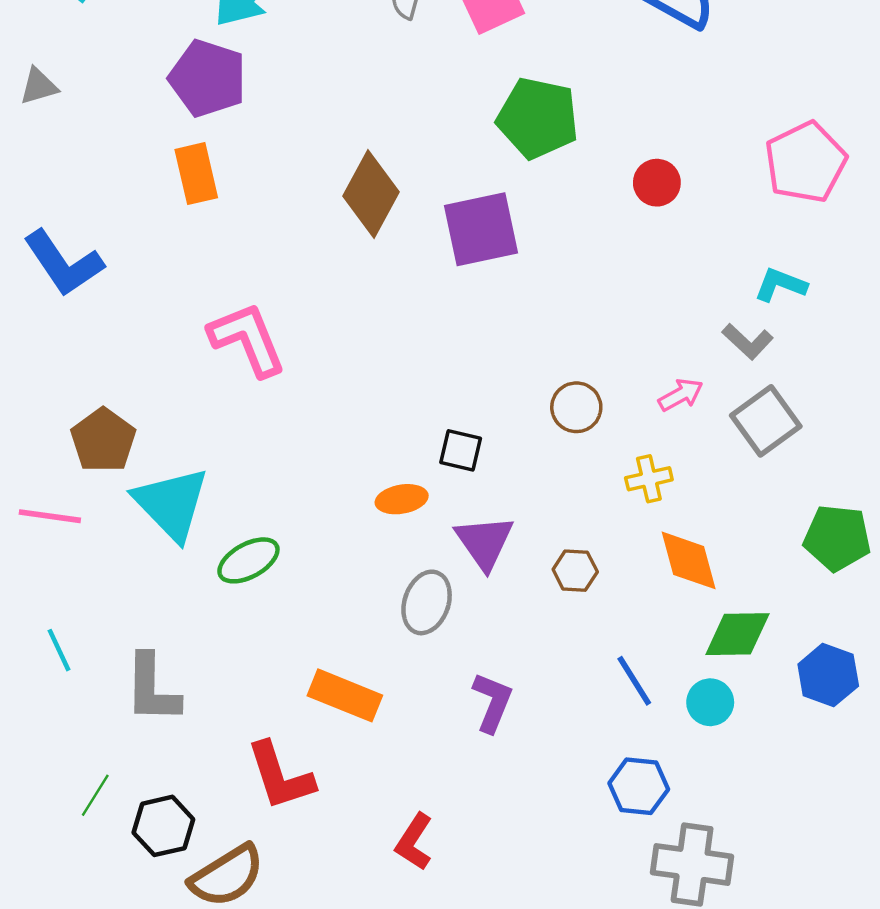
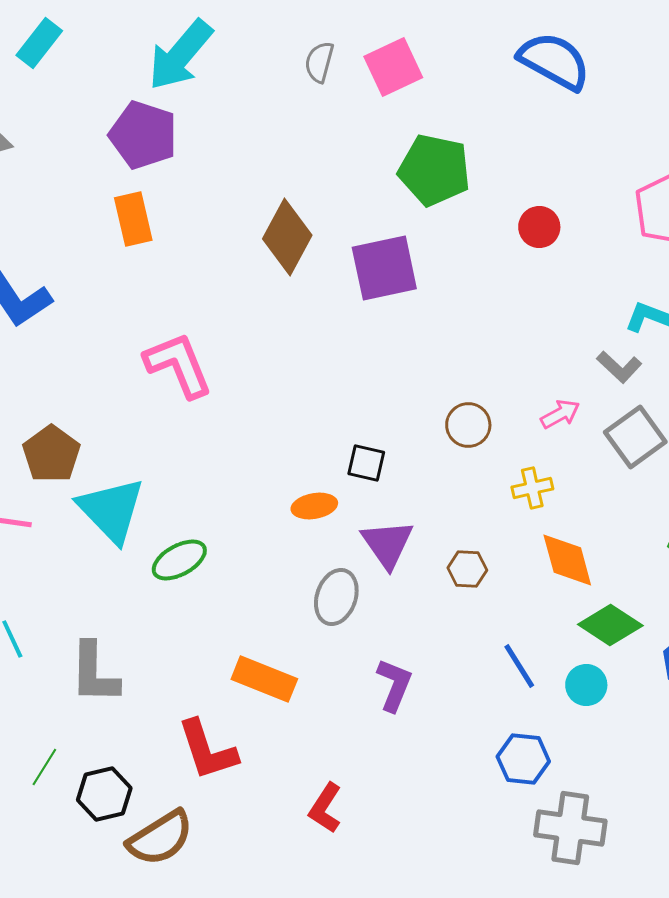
green diamond: (737, 634) -> (610, 625), turned 34

